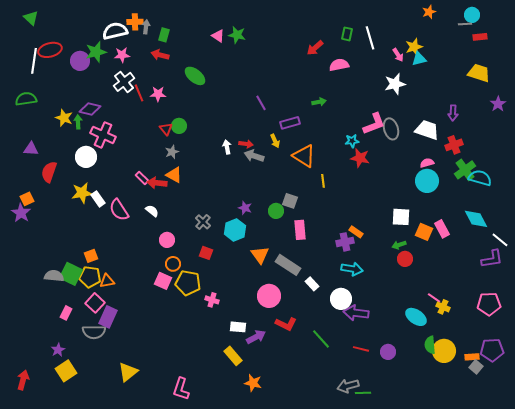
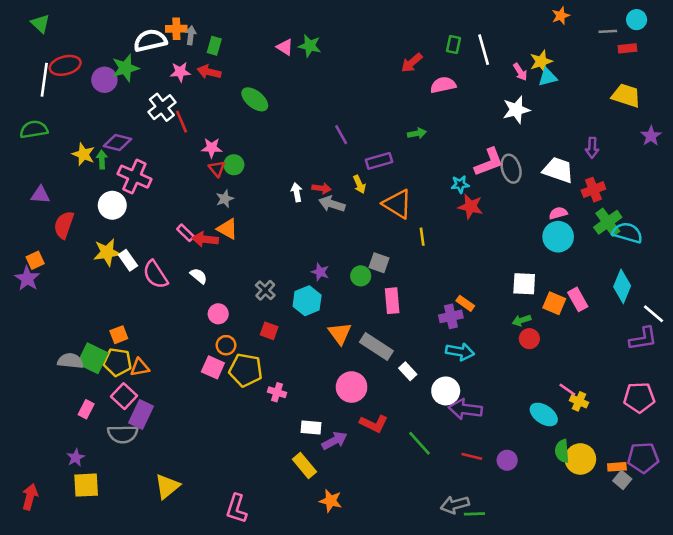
cyan circle: (472, 15) -> (637, 20), moved
pink star: (122, 55) -> (180, 72), moved
pink star: (158, 94) -> (212, 148), moved
cyan diamond: (476, 219) -> (622, 286), turned 50
yellow square: (66, 371) -> (86, 485), turned 30

